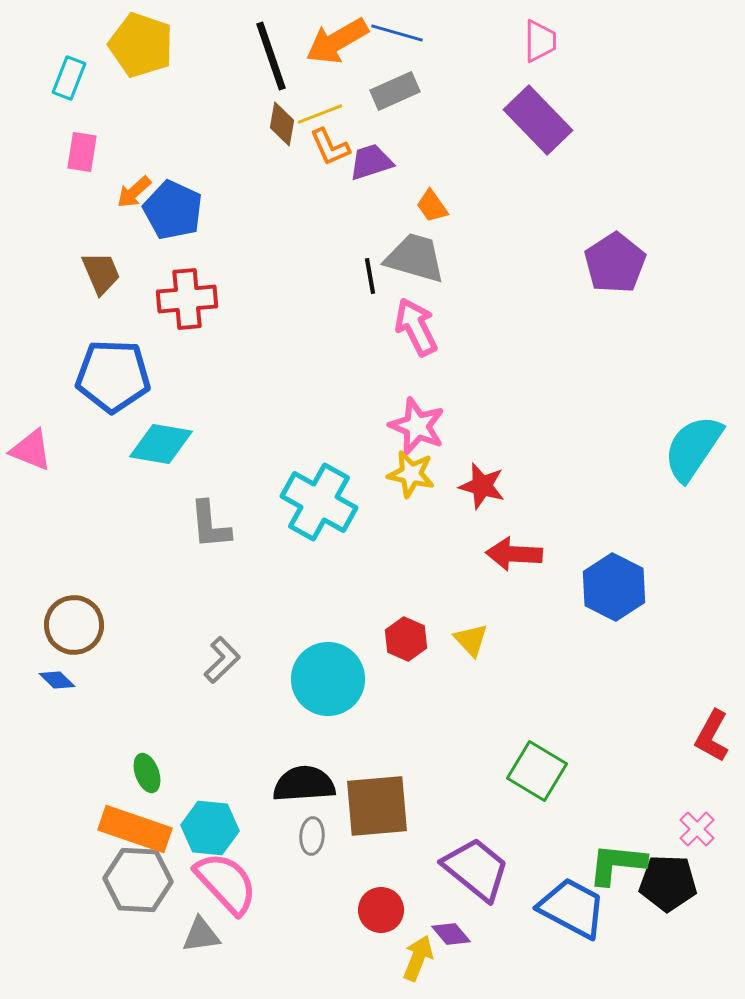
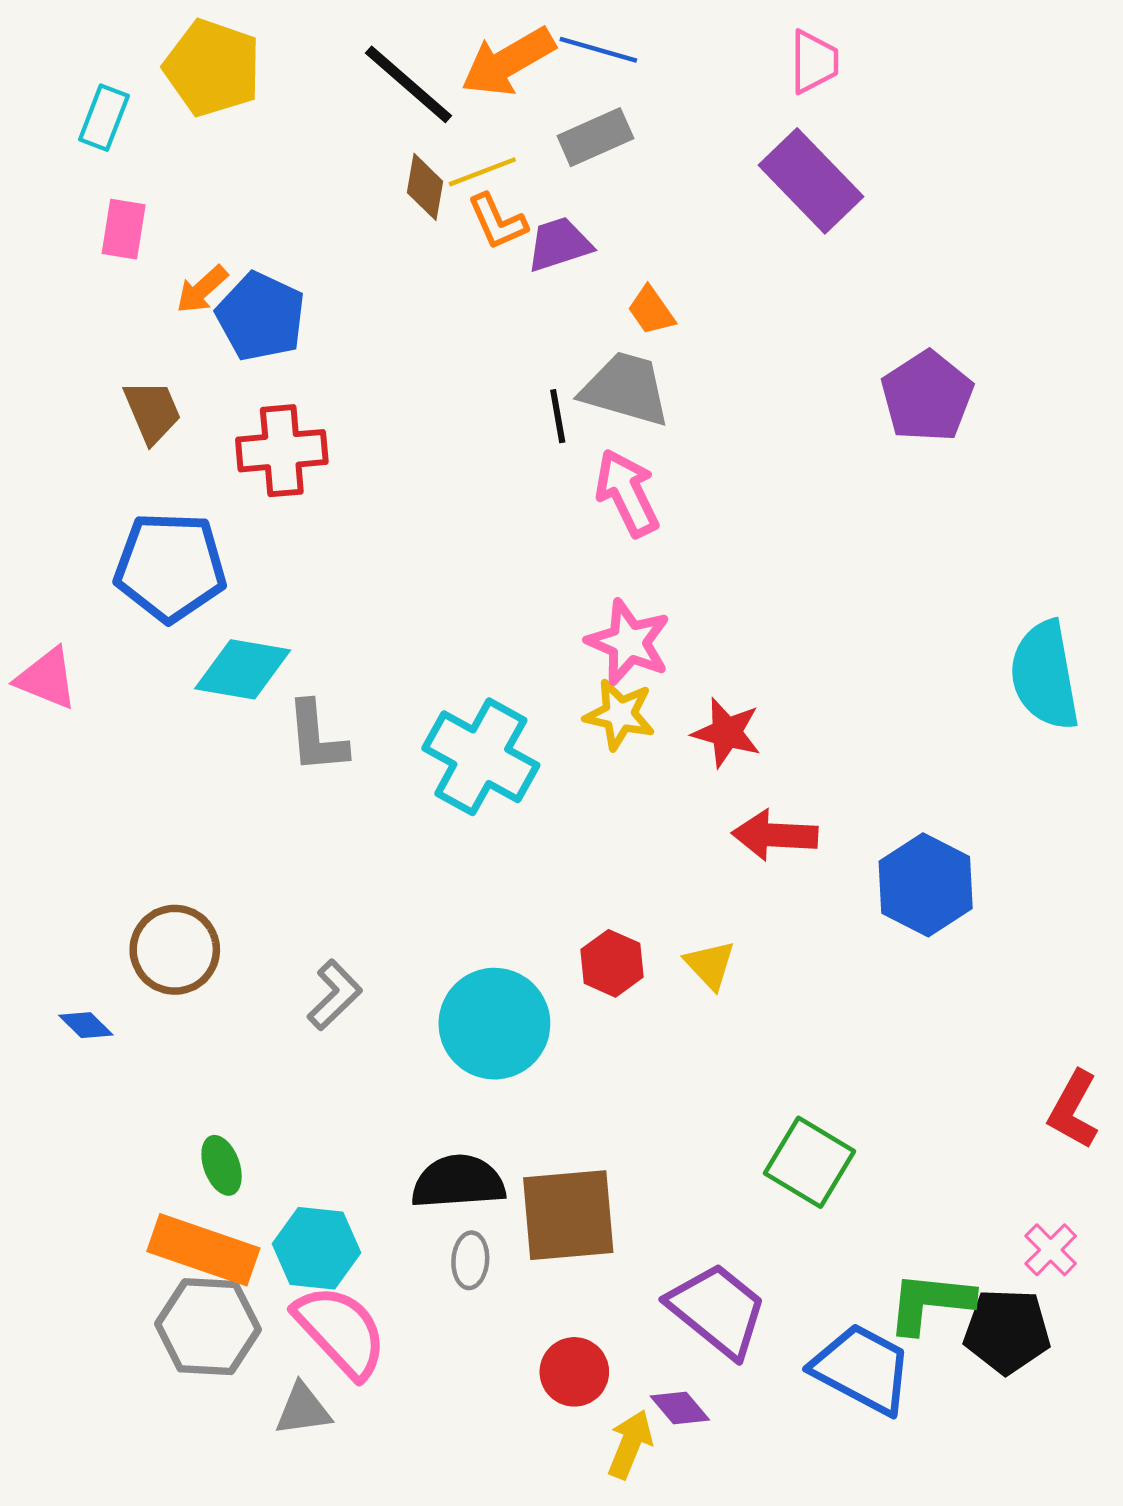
black line: (271, 56) -> (408, 84), turned -30
cyan semicircle: (693, 448) -> (1045, 675), turned -44
gray L-shape: (210, 525) -> (317, 737), moved
brown circle: (74, 625) -> (175, 950), moved

